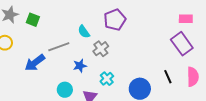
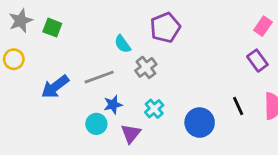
pink rectangle: (186, 19) -> (263, 26), turned -56
purple rectangle: (182, 44) -> (257, 61), size x0.7
gray line: (59, 47) -> (99, 77), moved
blue star: (80, 66) -> (113, 105), moved

